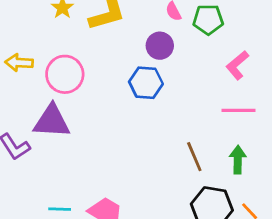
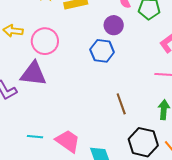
brown line: (194, 157) -> (121, 104), moved

